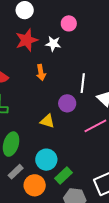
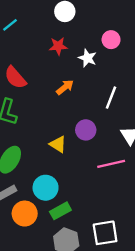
red star: (27, 40) -> (58, 46), size x0.7
orange arrow: (41, 73) -> (65, 87), turned -133
white line: (83, 83) -> (111, 98), moved

